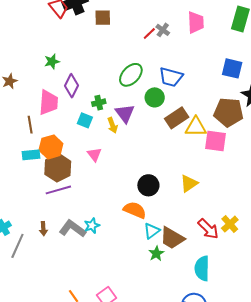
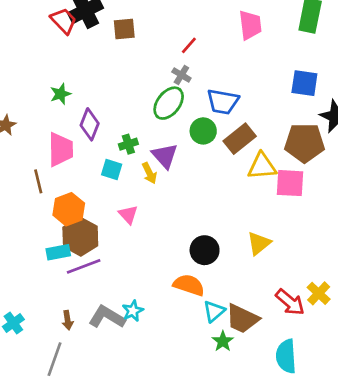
gray cross: (163, 30) -> (181, 75), moved
brown rectangle: (177, 118) -> (240, 139), moved
cyan rectangle: (31, 155) -> (58, 252), moved
gray line: (17, 246) -> (54, 359), moved

